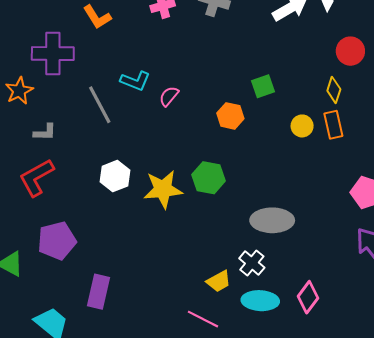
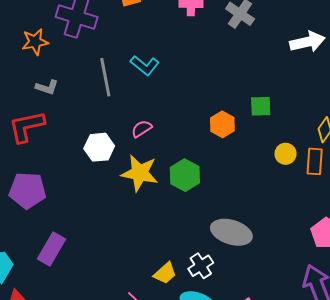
pink semicircle: (169, 96) -> (142, 129), moved
yellow trapezoid: (219, 281) -> (165, 273), turned -30

